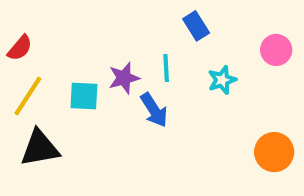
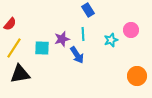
blue rectangle: (196, 26) -> (88, 10), moved
pink circle: (276, 50) -> (131, 30), moved

